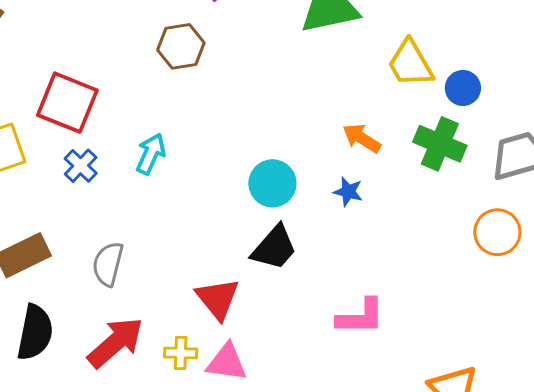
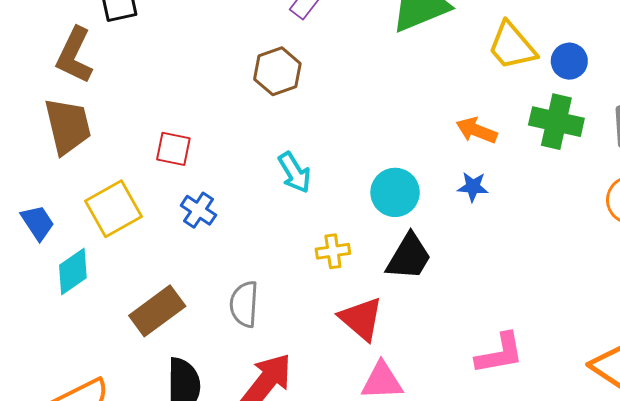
red square: (67, 103) -> (173, 149), size x0.6
cyan arrow: (151, 154) -> (294, 173), moved, turned 135
pink L-shape: (361, 317) -> (500, 354), moved
yellow cross: (181, 353) -> (333, 251), moved

